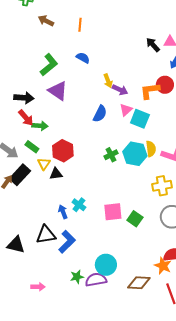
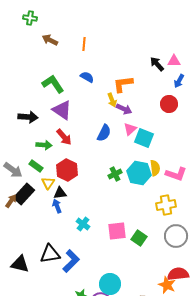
green L-shape: (49, 65) -> (53, 84), turned -85
orange L-shape: (150, 91) -> (123, 84), moved
red arrow: (26, 118) -> (64, 137), moved
blue arrow: (63, 212) -> (57, 206), moved

